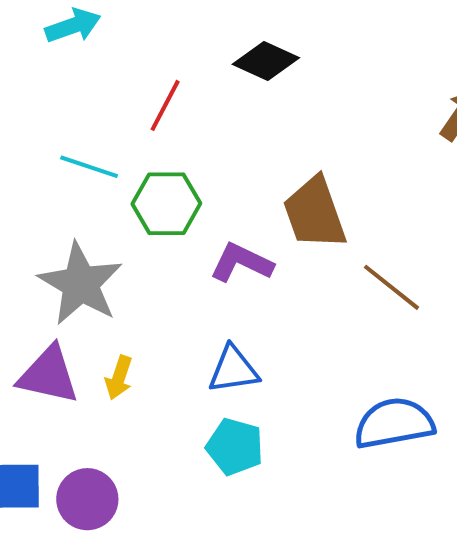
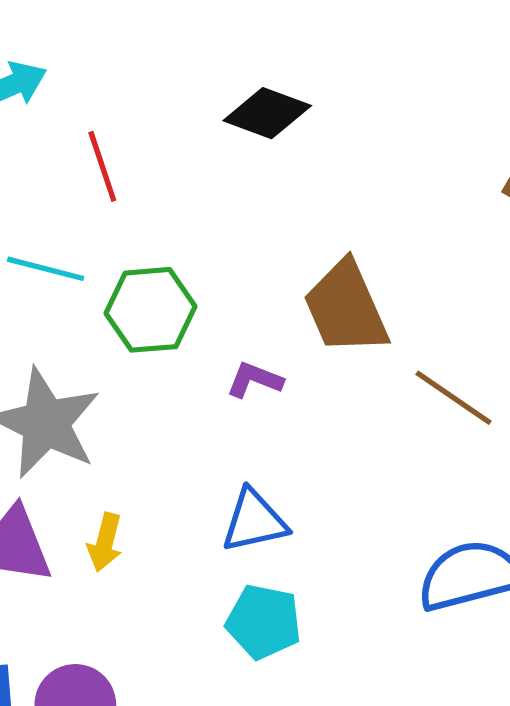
red line: (165, 105) -> (102, 166), moved, turned -42
purple L-shape: (241, 263) -> (255, 380), size x0.7

